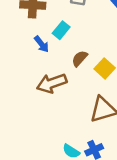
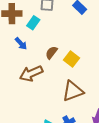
cyan rectangle: (61, 30) -> (33, 23), moved

